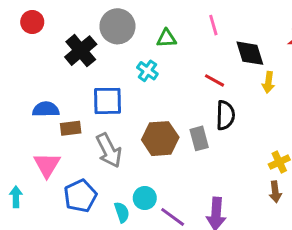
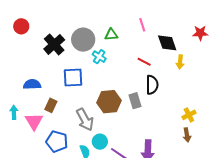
gray circle: (117, 26) -> (83, 40), moved
brown rectangle: (71, 128) -> (51, 105), moved, turned -56
gray arrow: (109, 150) -> (85, 120), moved
blue pentagon: (80, 196) -> (57, 141), turned -30
cyan arrow: (16, 197) -> (14, 112), moved

